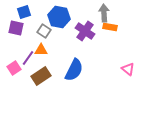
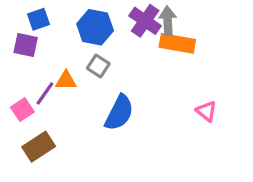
orange rectangle: (110, 27) -> (177, 43), size x1.5
gray square: (44, 31) -> (98, 66), moved
purple cross: (85, 31) -> (145, 21), moved
brown rectangle: (41, 76) -> (39, 147), moved

